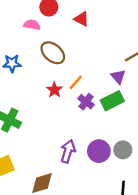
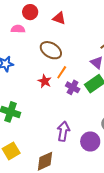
brown ellipse: (53, 53) -> (51, 50), moved
purple circle: (99, 151) -> (90, 141), moved

